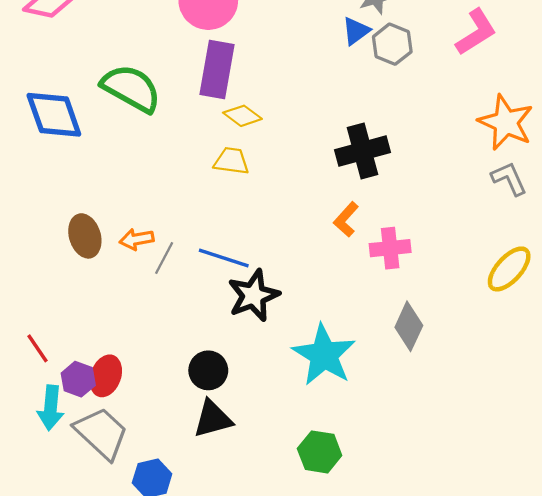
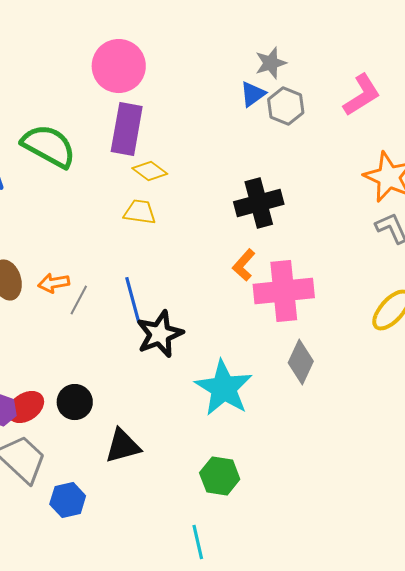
pink cross: (390, 248) -> (284, 291), size x1.6
blue line: (224, 258) -> (133, 300), turned 57
black circle: (208, 370) -> (75, 402), moved
red ellipse: (106, 376) -> (26, 407), turned 36

